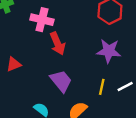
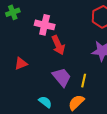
yellow line: (102, 87) -> (84, 81), moved

